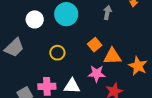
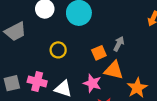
gray arrow: (107, 13) -> (119, 44), moved

